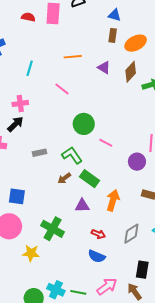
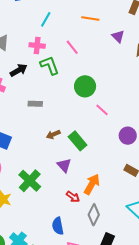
pink cross: (20, 103) -> (37, 45), moved
green L-shape: (72, 155) -> (50, 65), moved
orange arrow: (113, 200) -> (92, 184), moved
purple triangle: (82, 206) -> (64, 165), turned 35
gray diamond: (131, 234) -> (94, 215), moved, turned -45
blue semicircle: (97, 256) -> (58, 226), moved, turned 42

